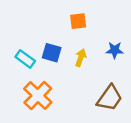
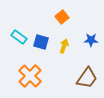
orange square: (78, 21) -> (62, 17), turned -32
cyan rectangle: (25, 59) -> (19, 37), moved

